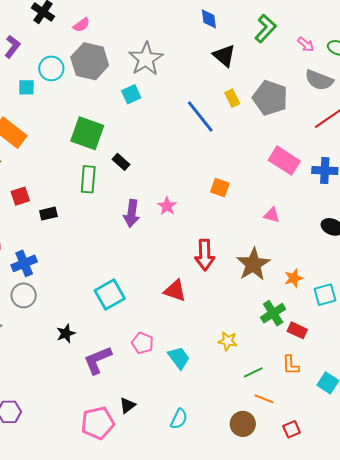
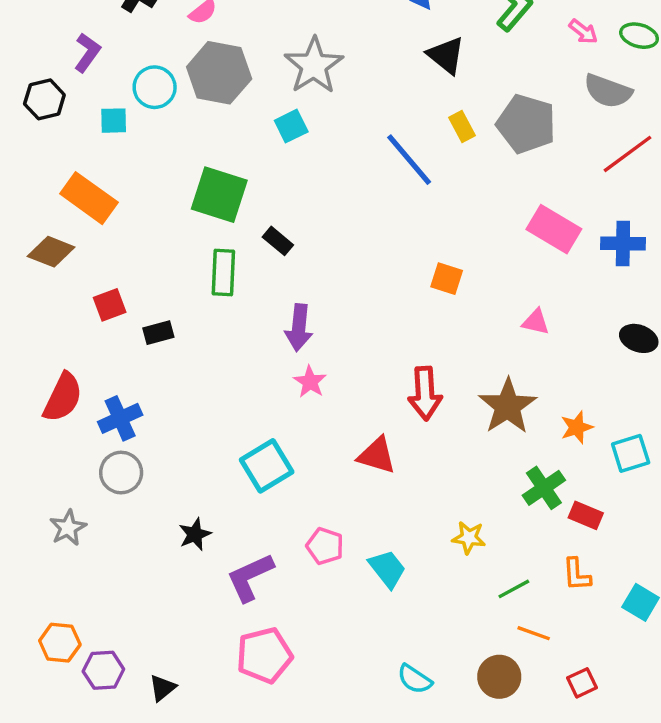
pink star: (167, 206) -> (310, 382), moved
black triangle: (128, 405) -> (162, 688), moved
cyan semicircle: (179, 419) -> (415, 679), moved, turned 100
pink pentagon: (98, 423) -> (264, 655), moved

